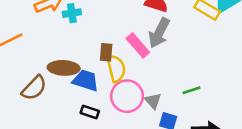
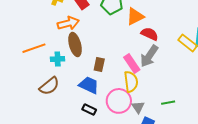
cyan cross: (72, 13) -> (58, 59), moved
brown rectangle: (106, 52) -> (99, 64), moved
brown ellipse: (64, 68) -> (75, 45), moved, turned 65
yellow semicircle: (116, 68) -> (131, 82), moved

